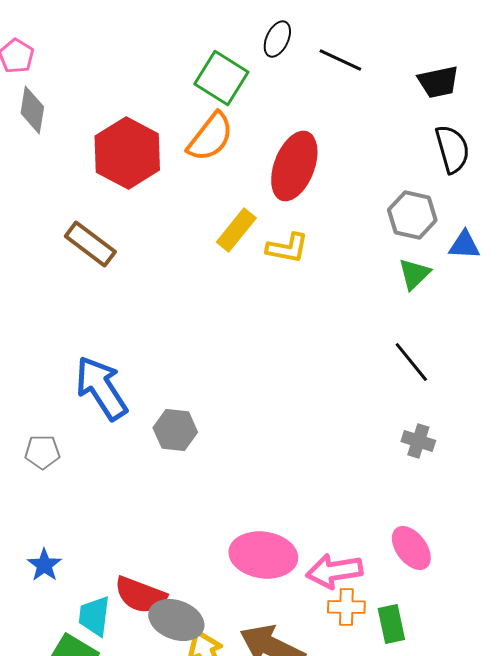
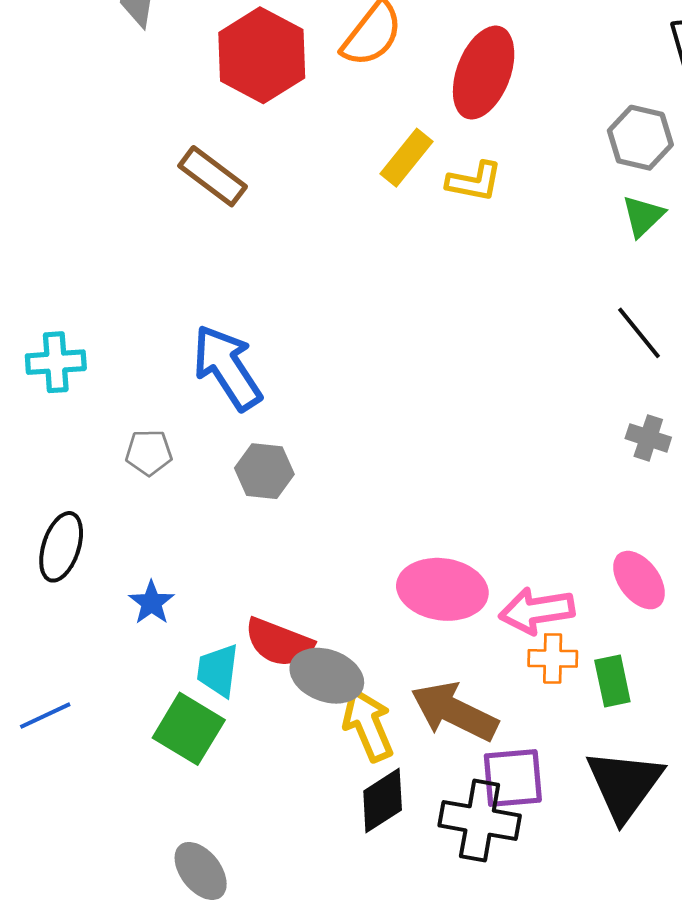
gray hexagon: (175, 430) -> (264, 471), moved

